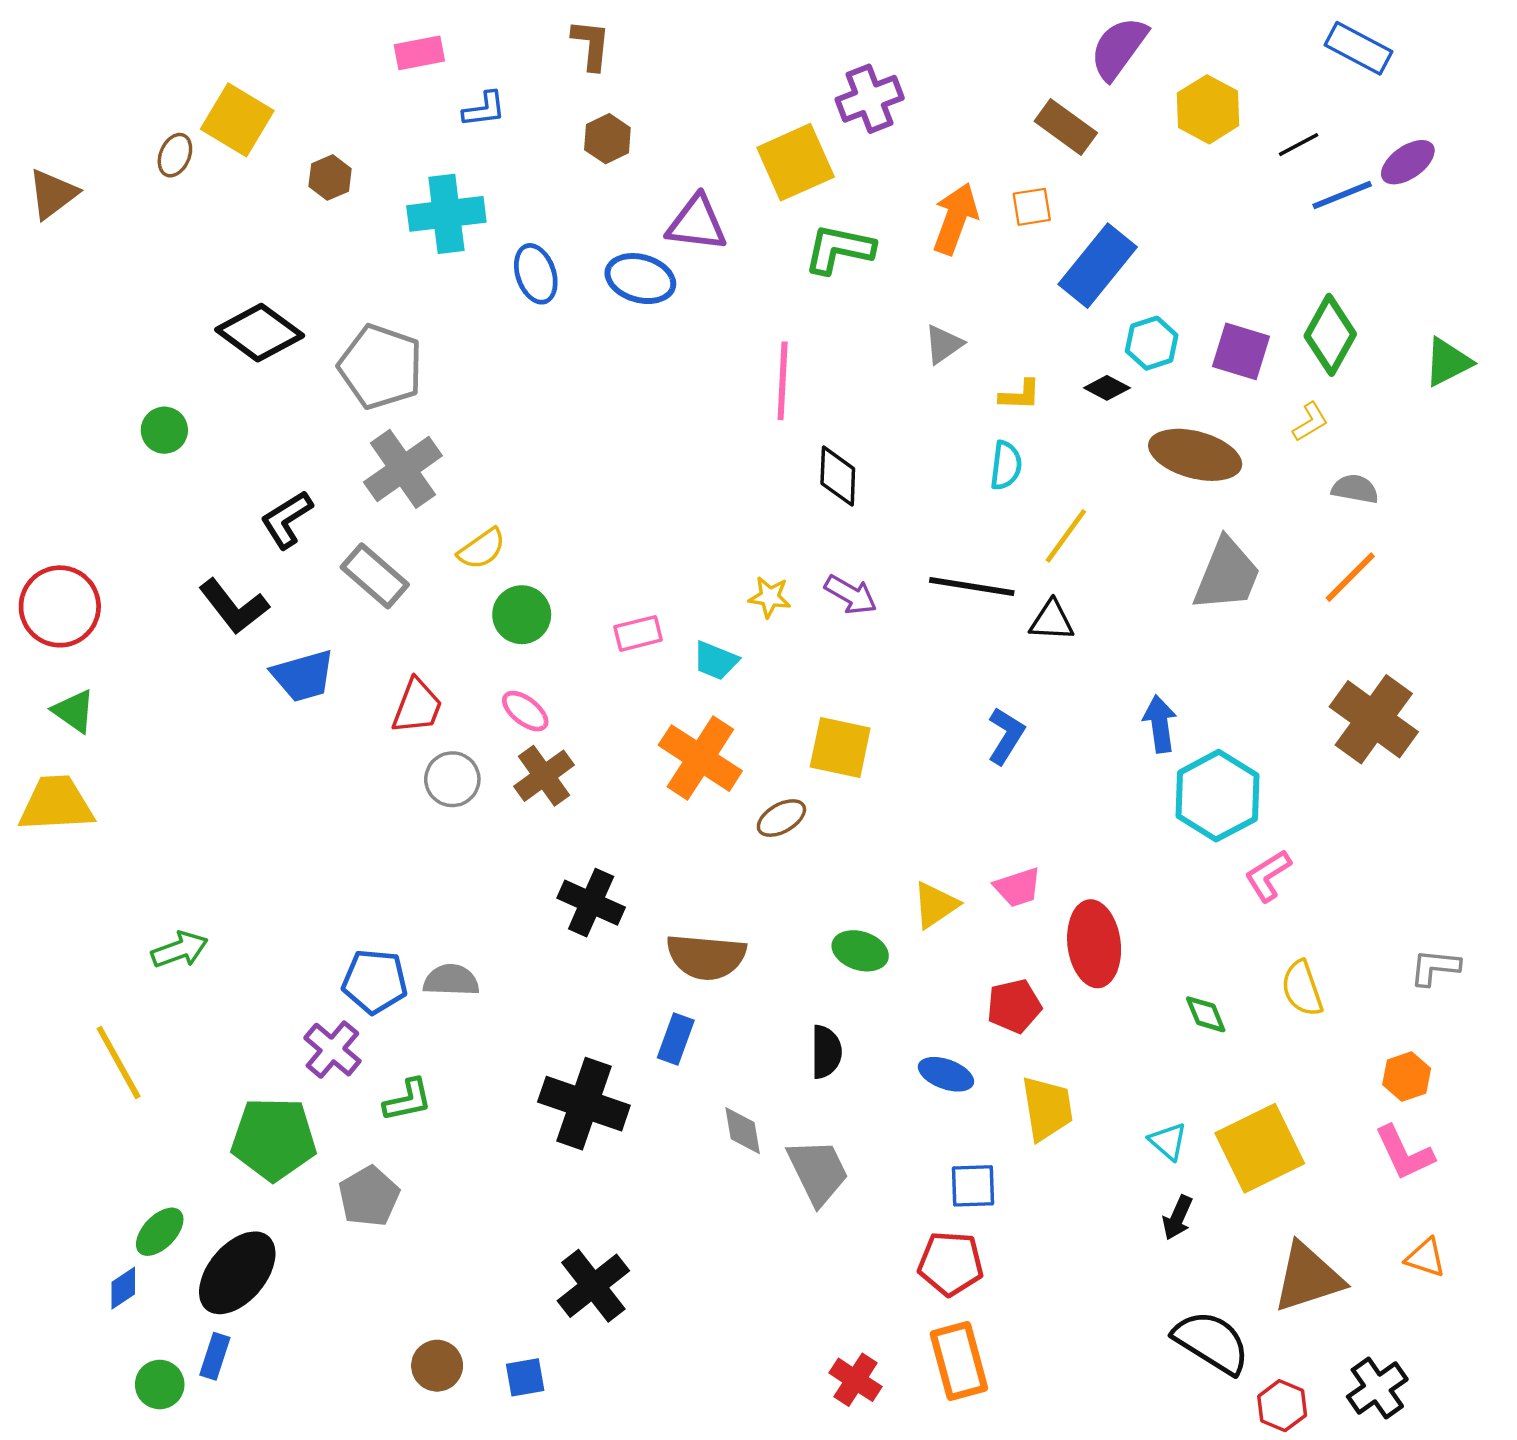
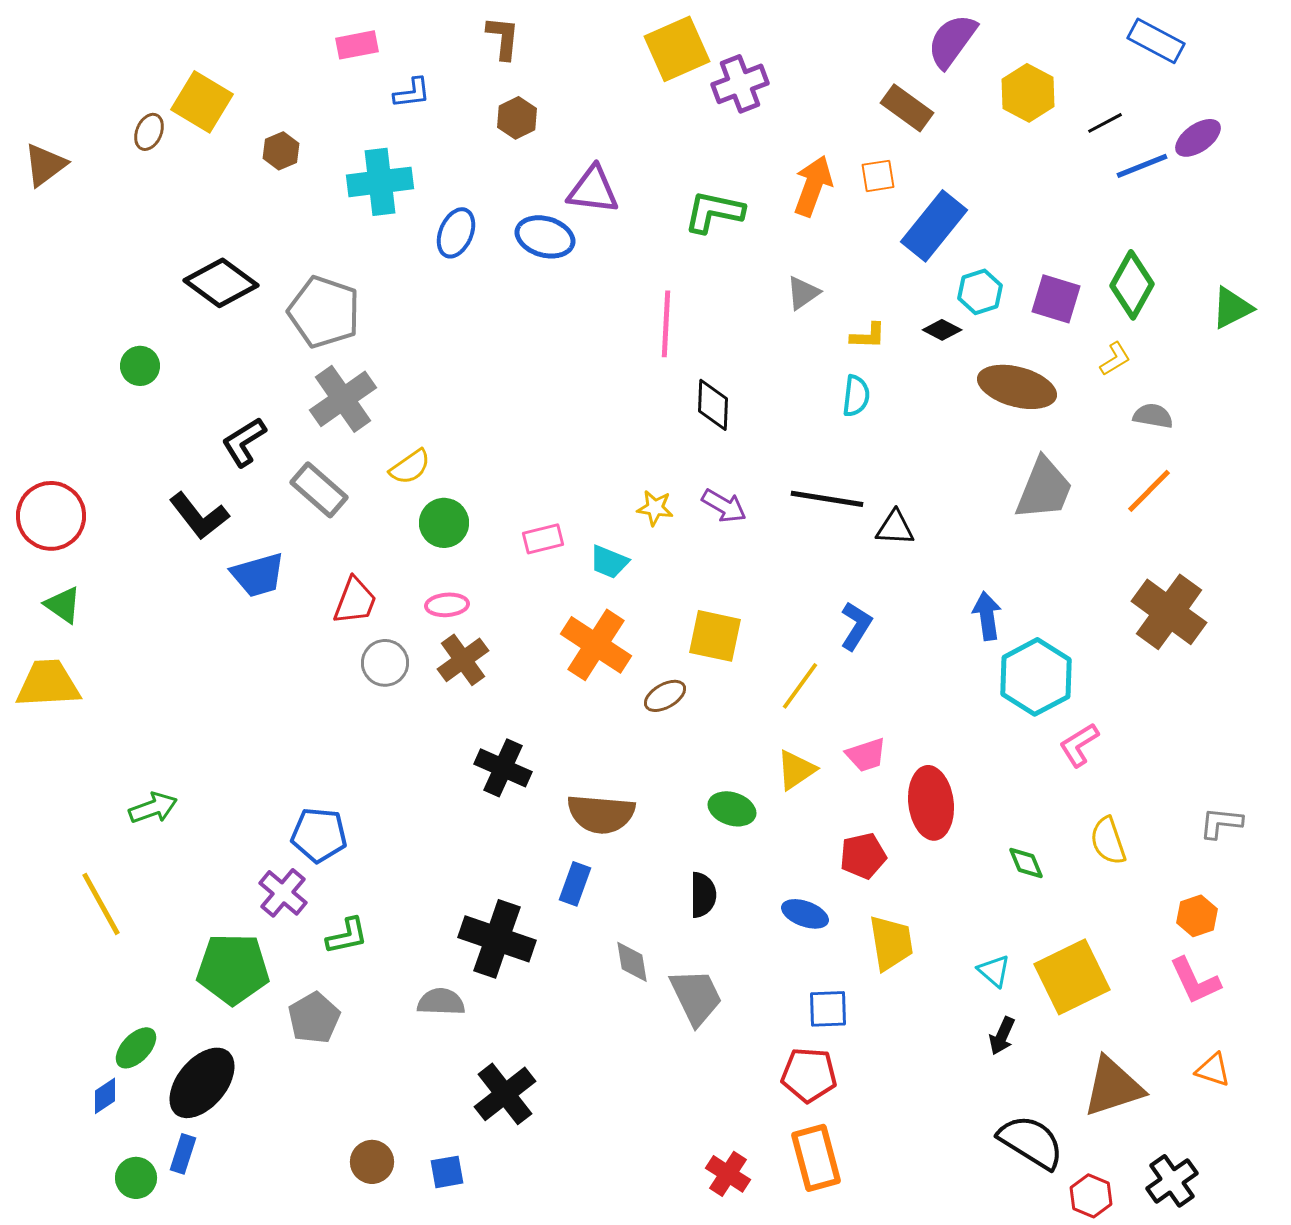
yellow square: (796, 162) -> (677, 49), moved
blue ellipse: (536, 274) -> (456, 233), turned 42
yellow line: (1066, 536) -> (800, 686), moved
pink ellipse: (525, 711) -> (447, 605), turned -42
gray semicircle: (451, 980) -> (441, 1002), moved

